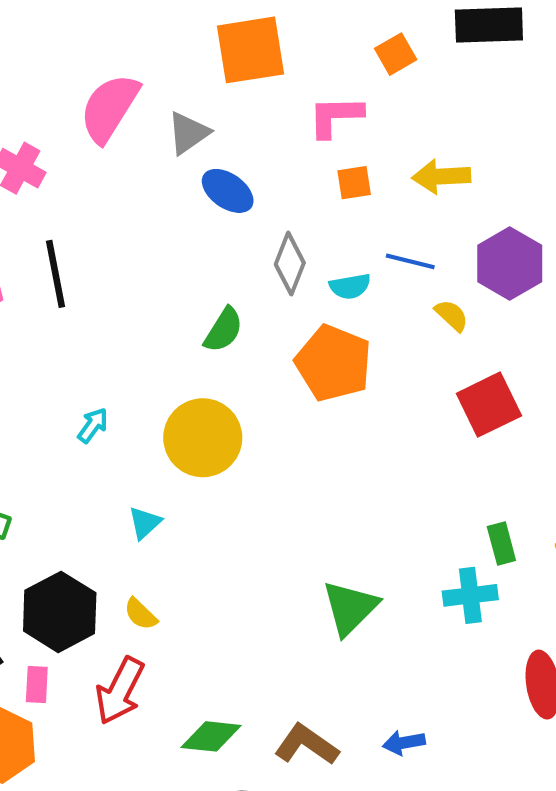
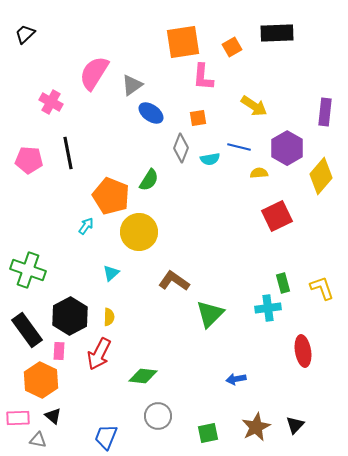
orange square: (250, 50) -> (183, 42), moved
pink L-shape: (335, 116) -> (203, 77), turned -84
yellow arrow: (441, 176) -> (254, 106), turned -144
orange square: (354, 183) -> (198, 118), moved
yellow semicircle: (452, 315) -> (259, 173), turned -48
orange pentagon: (333, 363) -> (111, 196), moved
yellow semicircle: (141, 614) -> (109, 317), turned -132
brown L-shape: (306, 745) -> (174, 281), moved

